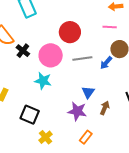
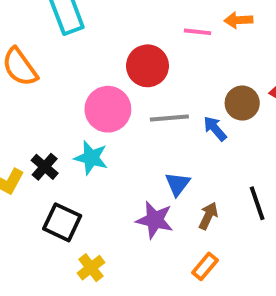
pink line: (110, 27) -> (198, 32), moved
black cross: (23, 51) -> (45, 167), moved
blue arrow: (106, 63) -> (215, 129), turned 96
orange rectangle: (86, 137) -> (205, 266), moved

